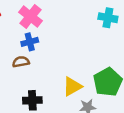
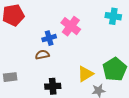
pink cross: (30, 16) -> (71, 26), moved

